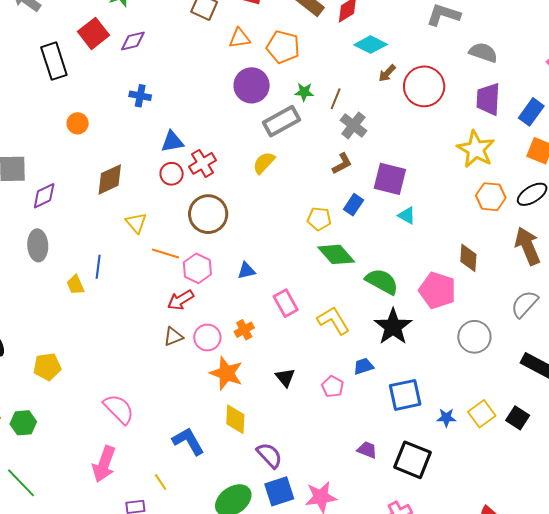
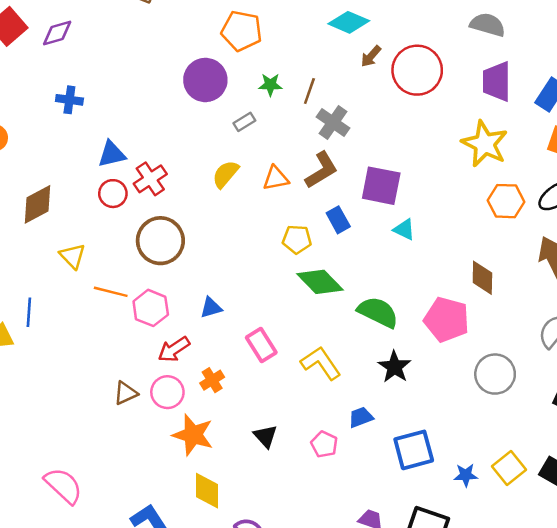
orange triangle: (240, 38) -> (276, 178), moved
gray rectangle: (282, 121) -> (244, 122), size x0.5
brown L-shape: (342, 164) -> (321, 170), size x1.4
blue rectangle: (354, 205) -> (338, 220), turned -60
red arrow: (181, 300) -> (174, 349), moved
black star: (393, 327) -> (394, 367), size x0.7

